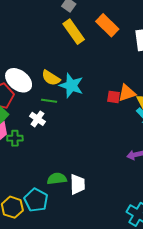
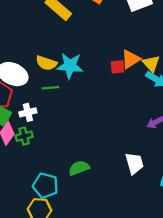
white cross: (38, 119) -> (28, 112), moved, turned -35
white trapezoid: (77, 184) -> (134, 163), moved
cyan pentagon: (36, 200) -> (45, 186), moved

